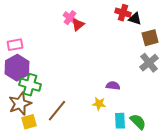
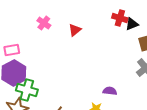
pink cross: (70, 18) -> (44, 23), moved
black triangle: (135, 19) -> (132, 24), turned -40

